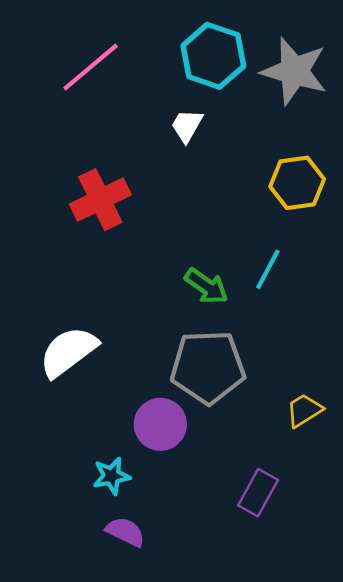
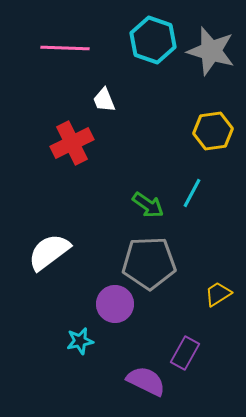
pink line: (91, 67) -> (65, 48), turned 42
white trapezoid: (187, 126) -> (104, 100), moved, turned -52
purple semicircle: (125, 532) -> (146, 381), moved, size x1.4

